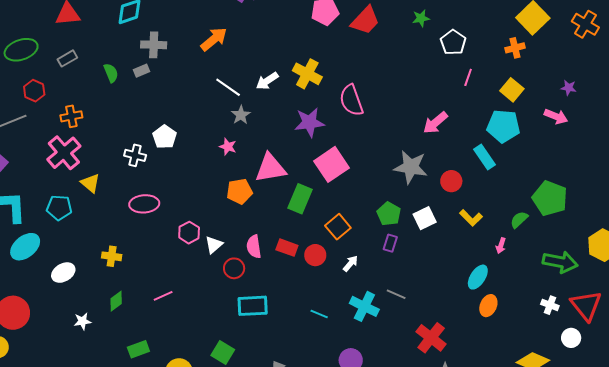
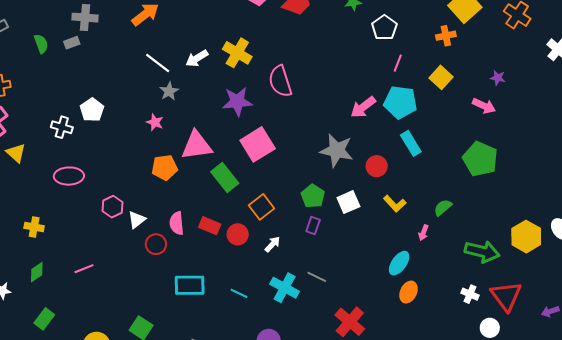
cyan pentagon: (503, 126) -> (400, 102), moved
green pentagon: (550, 198) -> (480, 159), moved
green rectangle: (300, 199) -> (225, 177), turned -64
cyan rectangle: (253, 306) -> (190, 285), moved
green rectangle: (138, 349) -> (44, 319), moved, turned -35

